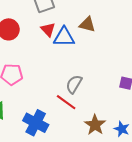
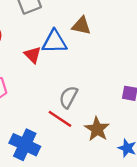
red triangle: (48, 30) -> (33, 55), moved
brown star: (95, 125) -> (97, 129), moved

